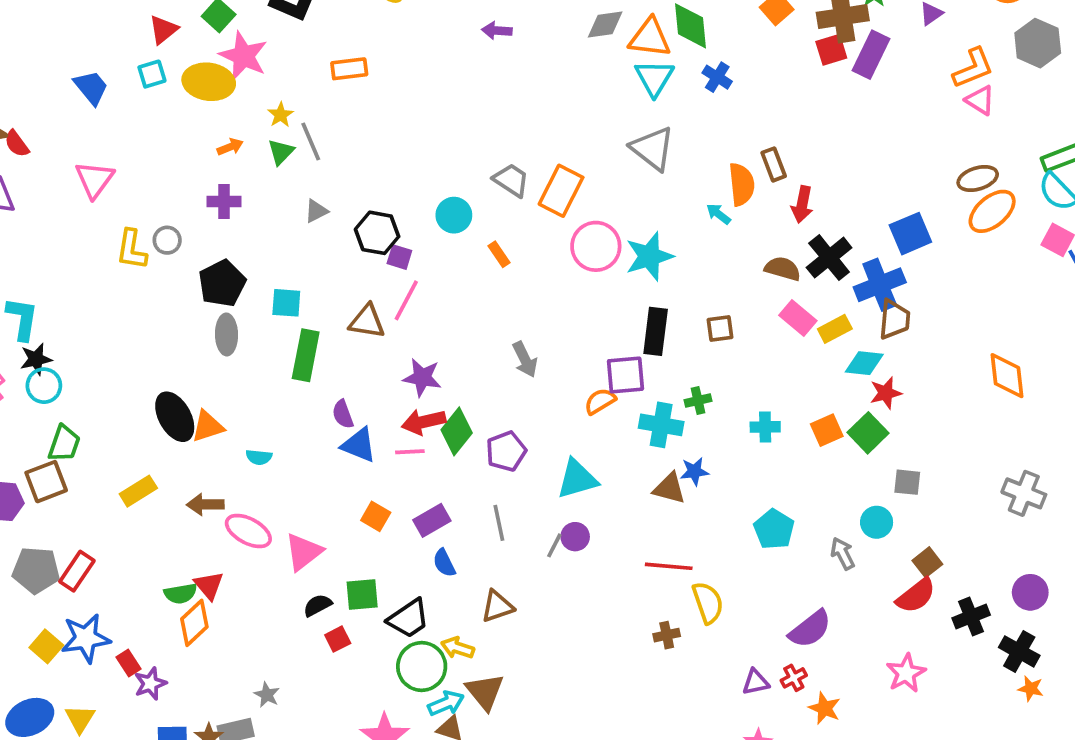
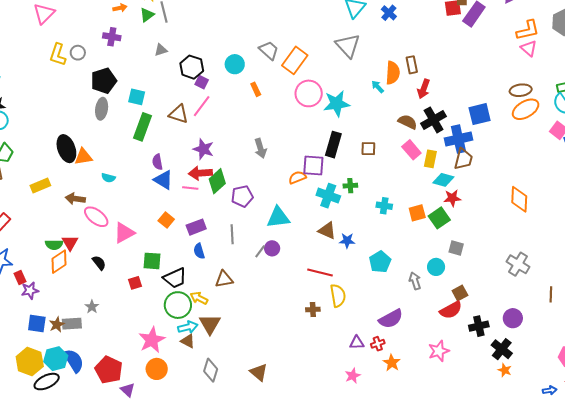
yellow rectangle: (835, 329) -> (430, 159), turned -60
blue star: (694, 471) -> (347, 241), moved
black semicircle: (318, 605) -> (99, 263), moved, turned 70

